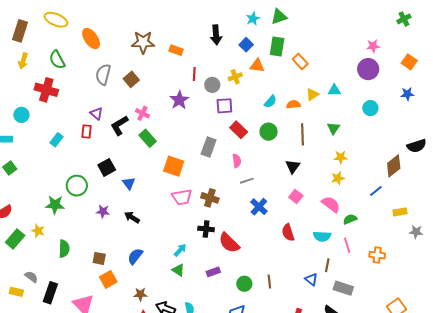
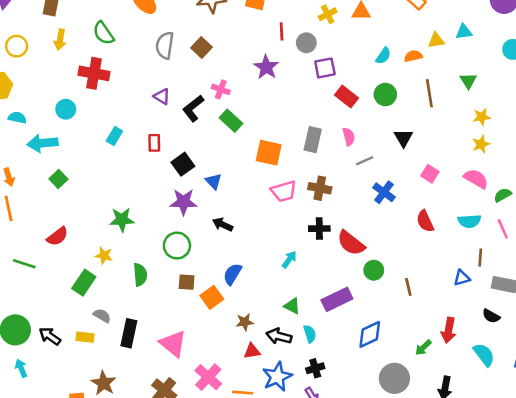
yellow cross: (235, 77) -> (328, 14), moved
yellow triangle: (312, 94) -> (436, 40), turned 32
red rectangle: (87, 132) -> (154, 143), moved
gray rectangle: (209, 147) -> (313, 140), moved
black triangle: (293, 166) -> (403, 138), moved
green circle: (77, 186) -> (177, 246), moved
purple star: (103, 211) -> (183, 202), moved, size x1.5
green rectangle: (15, 239) -> (84, 283), moved
green triangle: (178, 270) -> (292, 306), moved
purple rectangle: (213, 272) -> (337, 299), moved, size x1.6
orange square: (108, 279) -> (212, 297), moved
blue triangle: (311, 279) -> (462, 278), turned -48
green circle: (244, 284) -> (374, 270), moved

